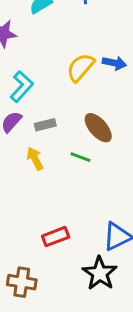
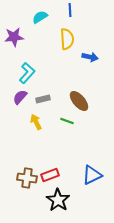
yellow semicircle: (81, 67) -> (67, 39), moved, turned 135
black star: (100, 273) -> (58, 200), moved
brown cross: (22, 282) -> (27, 178), moved

